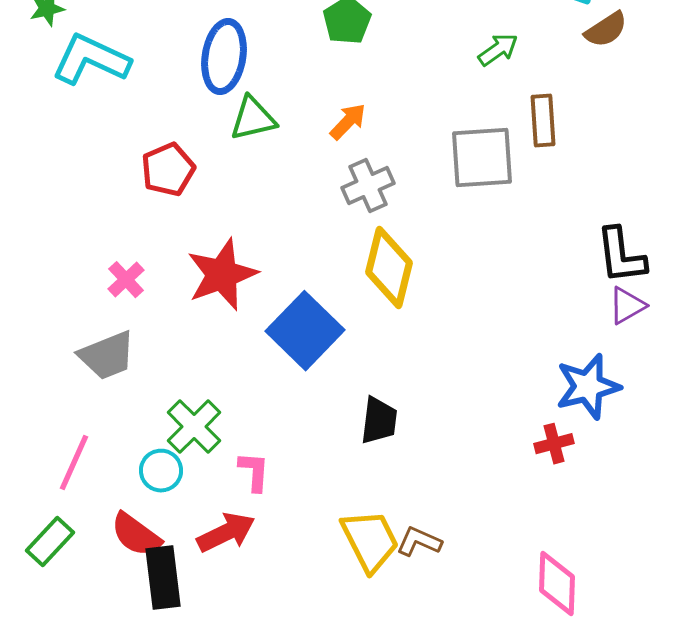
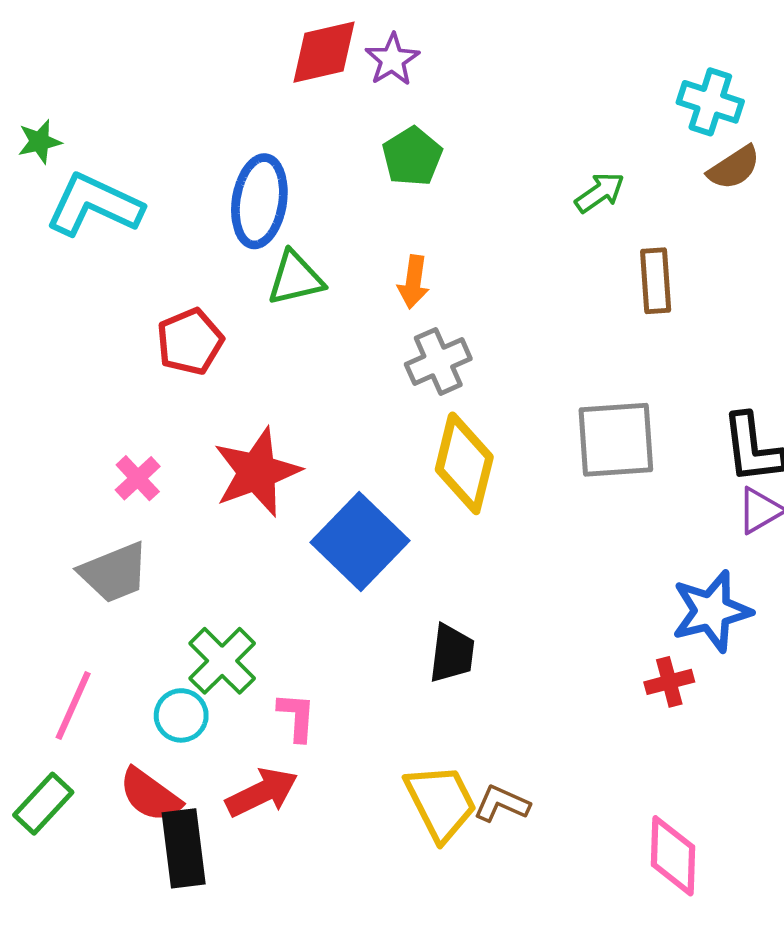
orange arrow: (348, 122) -> (413, 282), turned 144
gray square: (482, 158) -> (616, 440), moved

